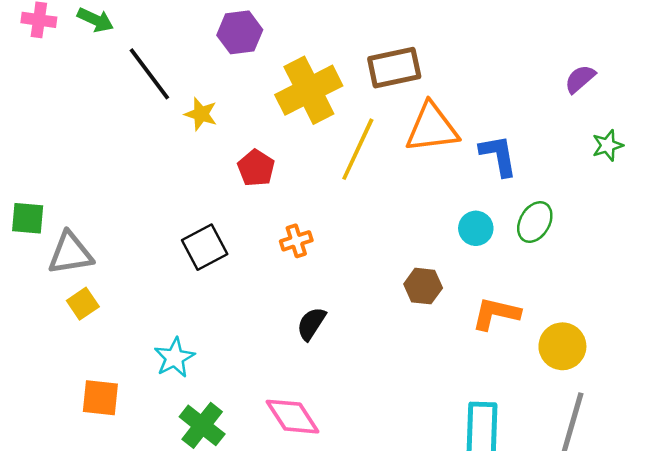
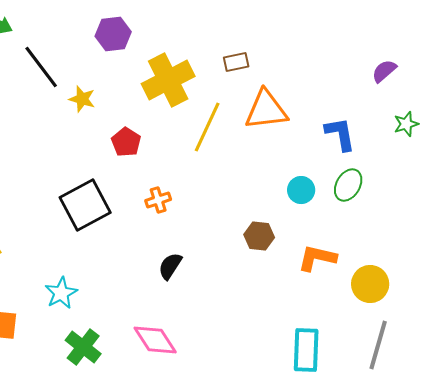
brown rectangle: (394, 68) -> (236, 62), size x0.6
blue L-shape: (498, 155) -> (340, 134), moved
black square: (205, 247) -> (85, 205), size x1.4

